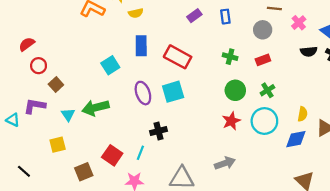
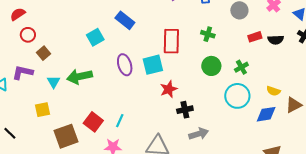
blue rectangle: (141, 46) -> (125, 20), turned -54
black semicircle: (309, 51) -> (276, 40), moved
red rectangle: (178, 57) -> (171, 41), moved, turned 60
red rectangle: (263, 60) -> (255, 37), moved
yellow semicircle: (303, 114) -> (273, 91), turned 96
red star: (231, 121) -> (169, 89), moved
black cross: (158, 131) -> (185, 110), moved
brown square: (84, 172) -> (66, 136), size x1.4

